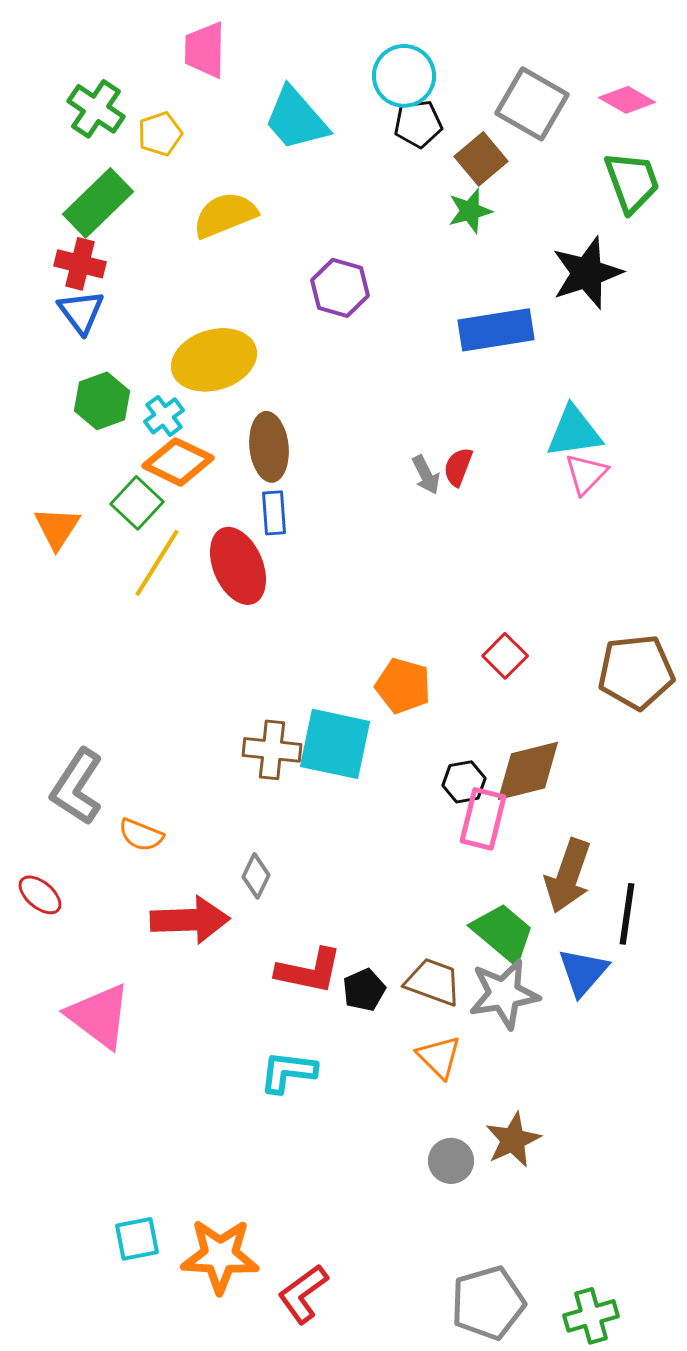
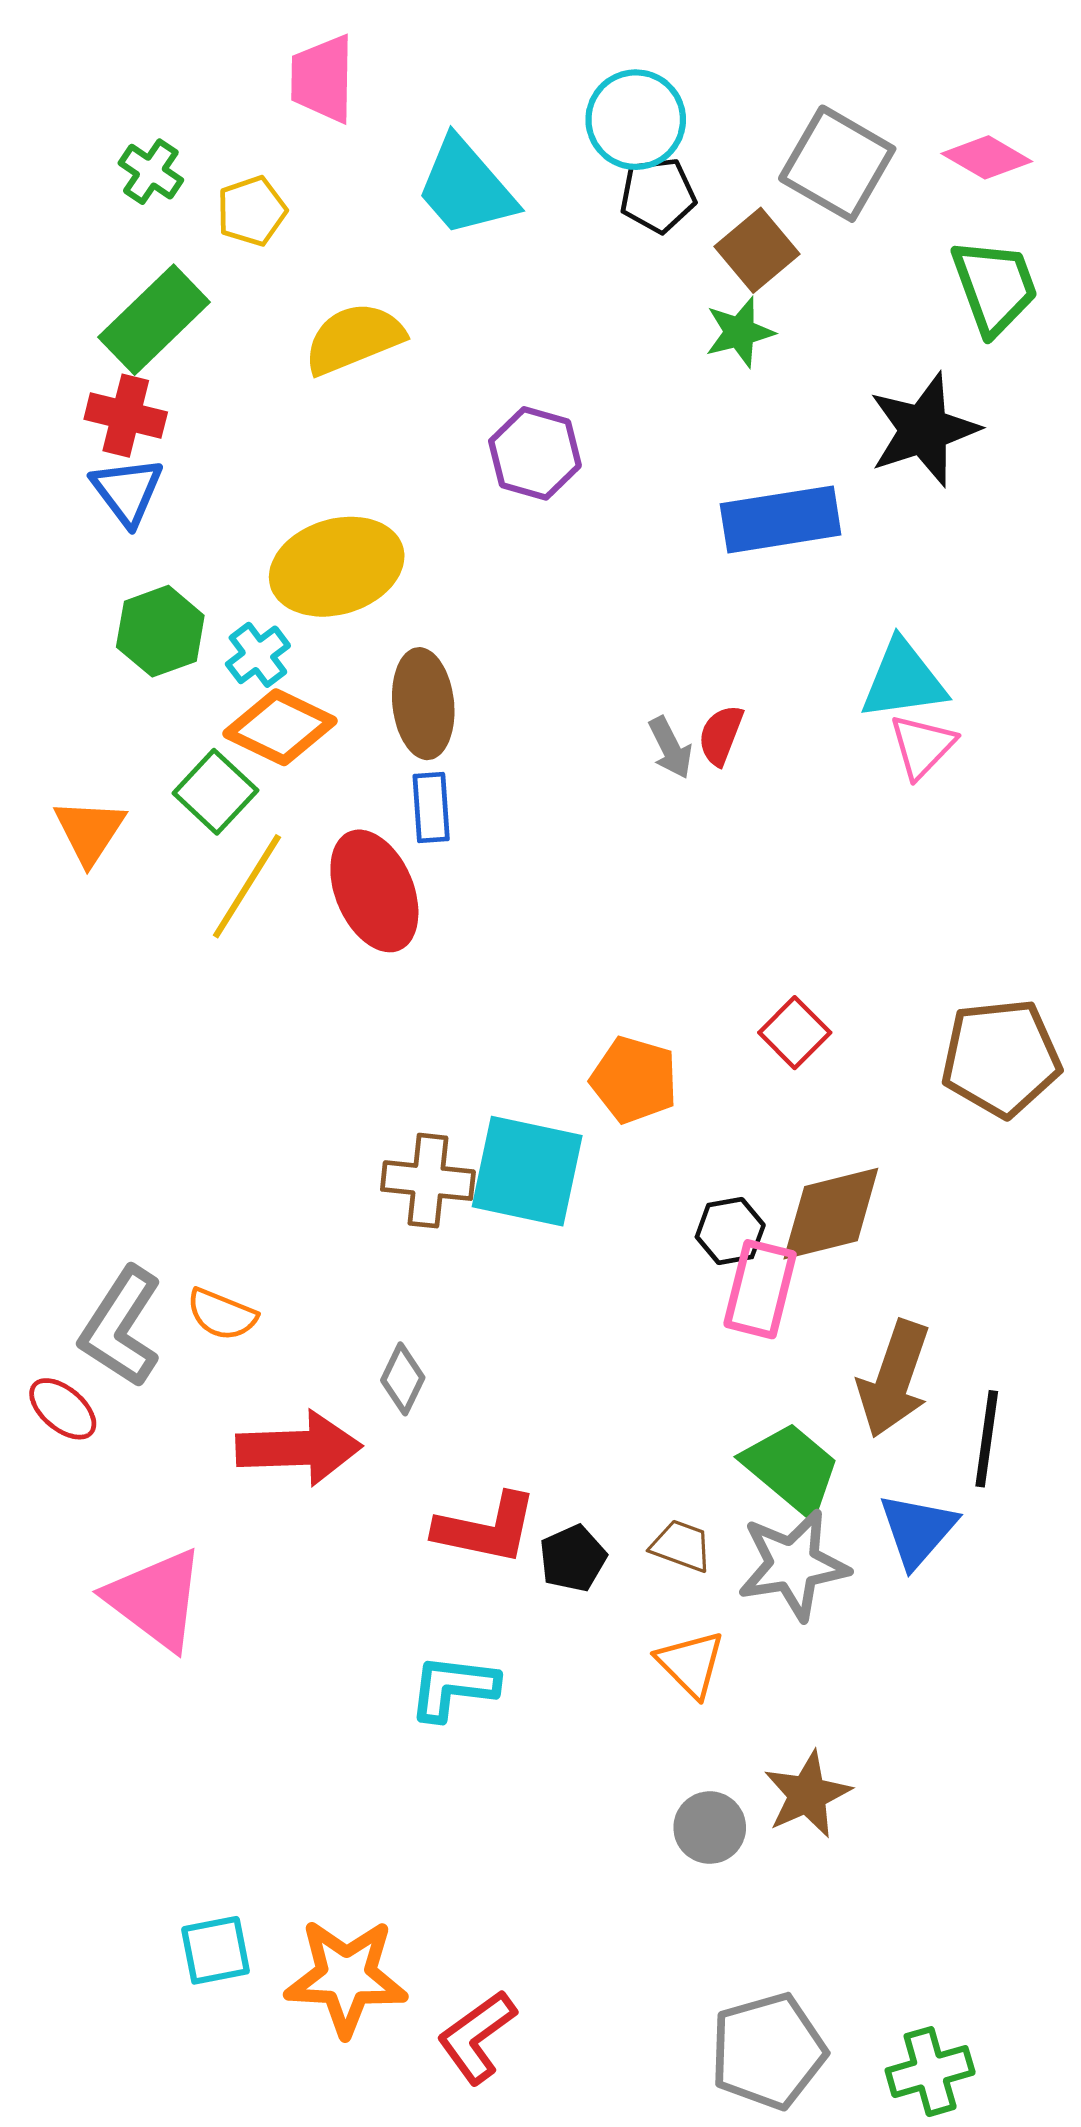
green cross: (96, 109) -> (151, 172), size x0.7
gray L-shape: (77, 787) -> (121, 1327), moved
brown trapezoid: (433, 982) -> (681, 1546), size x0.7

